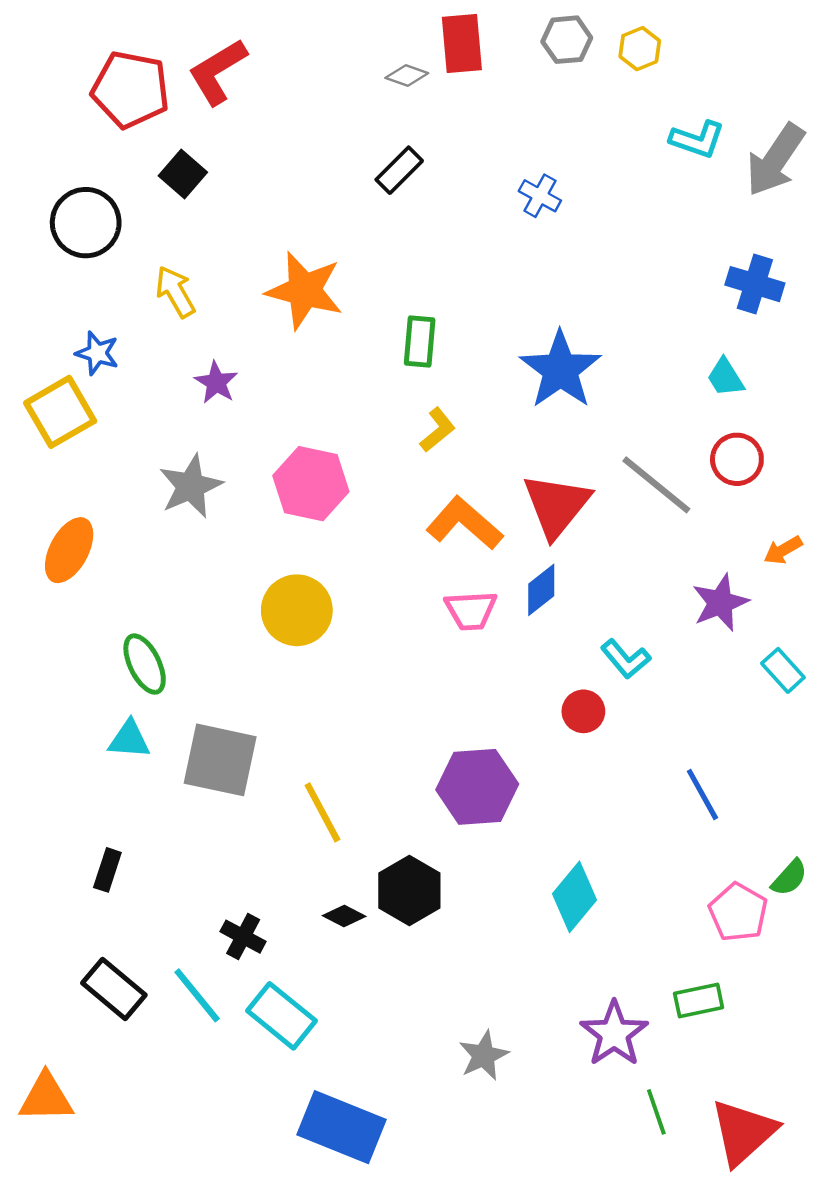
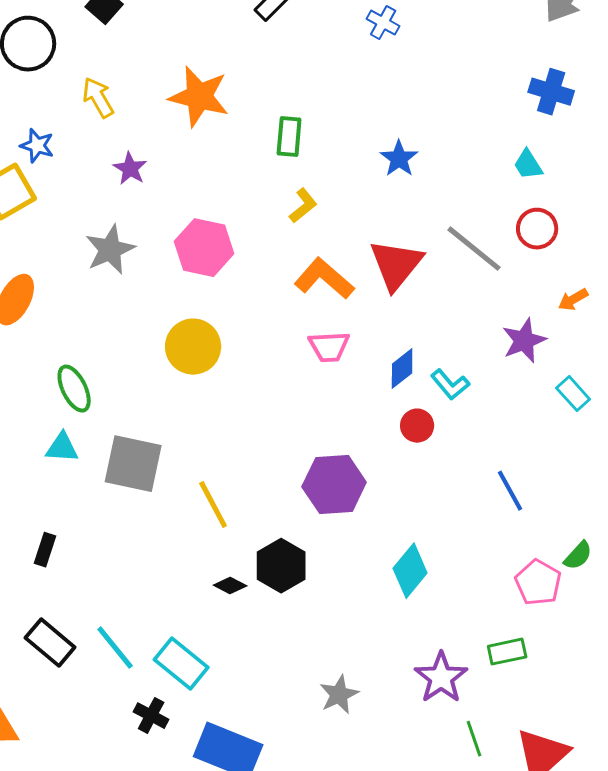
blue star: (560, 370) -> (399, 159), size x0.6
blue diamond: (541, 590) -> (402, 369), moved
black cross: (243, 937) -> (151, 716), moved

